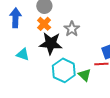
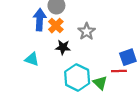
blue arrow: (15, 18) -> (40, 20), moved
black star: (51, 43) -> (63, 47), size x0.6

